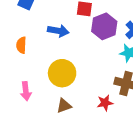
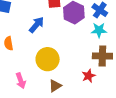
blue arrow: (58, 31) -> (37, 25), turned -48

